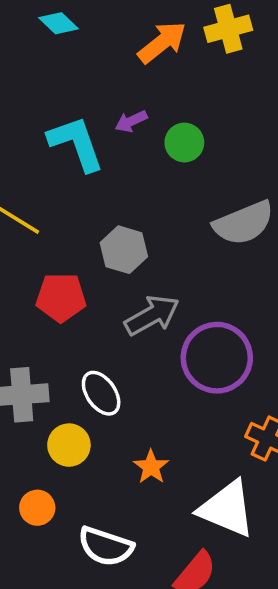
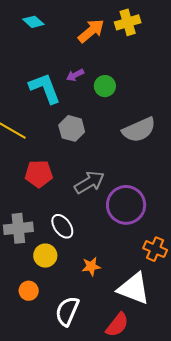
gray hexagon: (124, 250) -> (72, 128), moved
orange star: (151, 467) -> (91, 266), turned 30
white semicircle: (106, 546) -> (67, 311), turned 96

